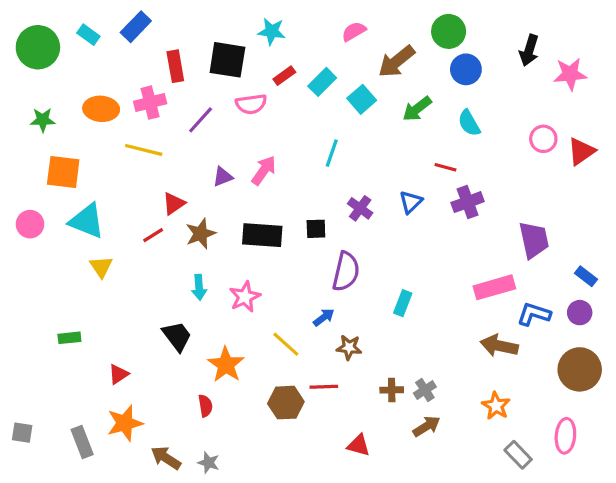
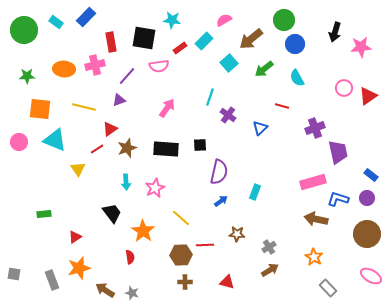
cyan rectangle: (322, 82) -> (204, 41), moved
yellow line: (144, 150) -> (84, 107), moved
purple triangle: (223, 177) -> (119, 100), moved
purple cross: (468, 202) -> (315, 128), moved
purple cross: (360, 208) -> (228, 115), moved
yellow triangle: (101, 267) -> (78, 169), moved
blue arrow: (324, 317) -> (221, 201), moved
brown star: (349, 347) -> (237, 234), moved
brown cross: (392, 390) -> (185, 282), moved
pink ellipse: (565, 436) -> (371, 276), moved, turned -65

